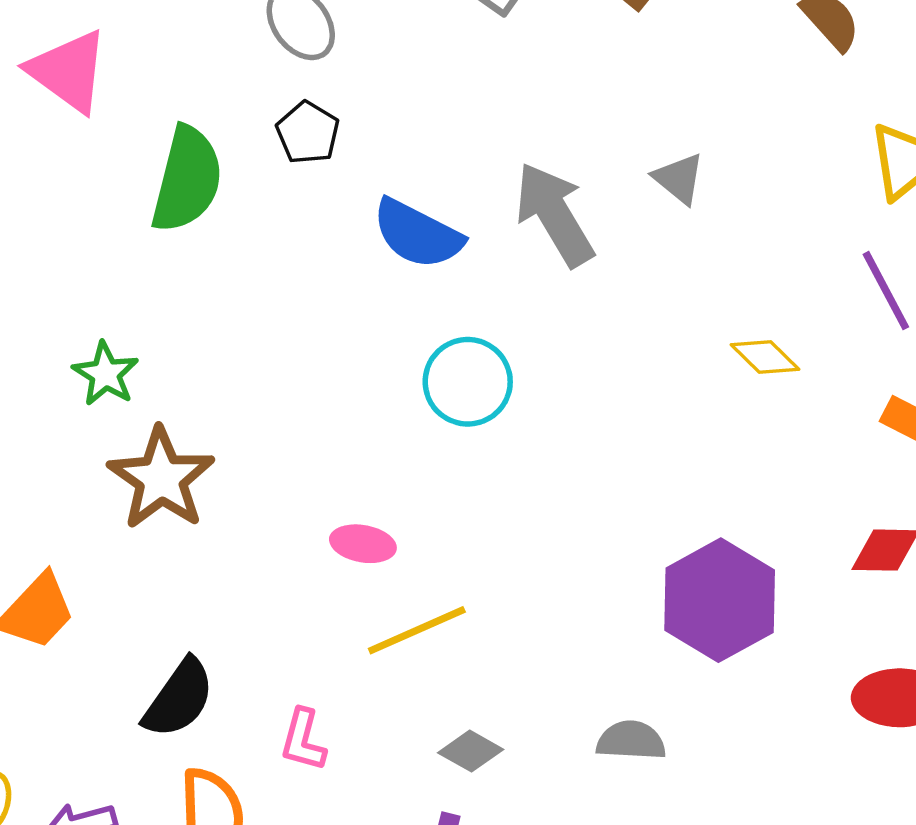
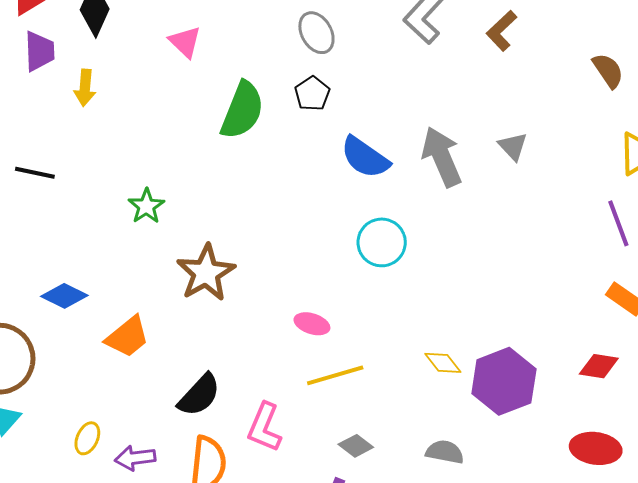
pink triangle: (68, 71) -> (185, 42), size x0.7
yellow diamond: (765, 357) -> (443, 363), moved
green star: (106, 374) -> (146, 206), moved
pink L-shape: (303, 740) -> (264, 427), size x1.4

